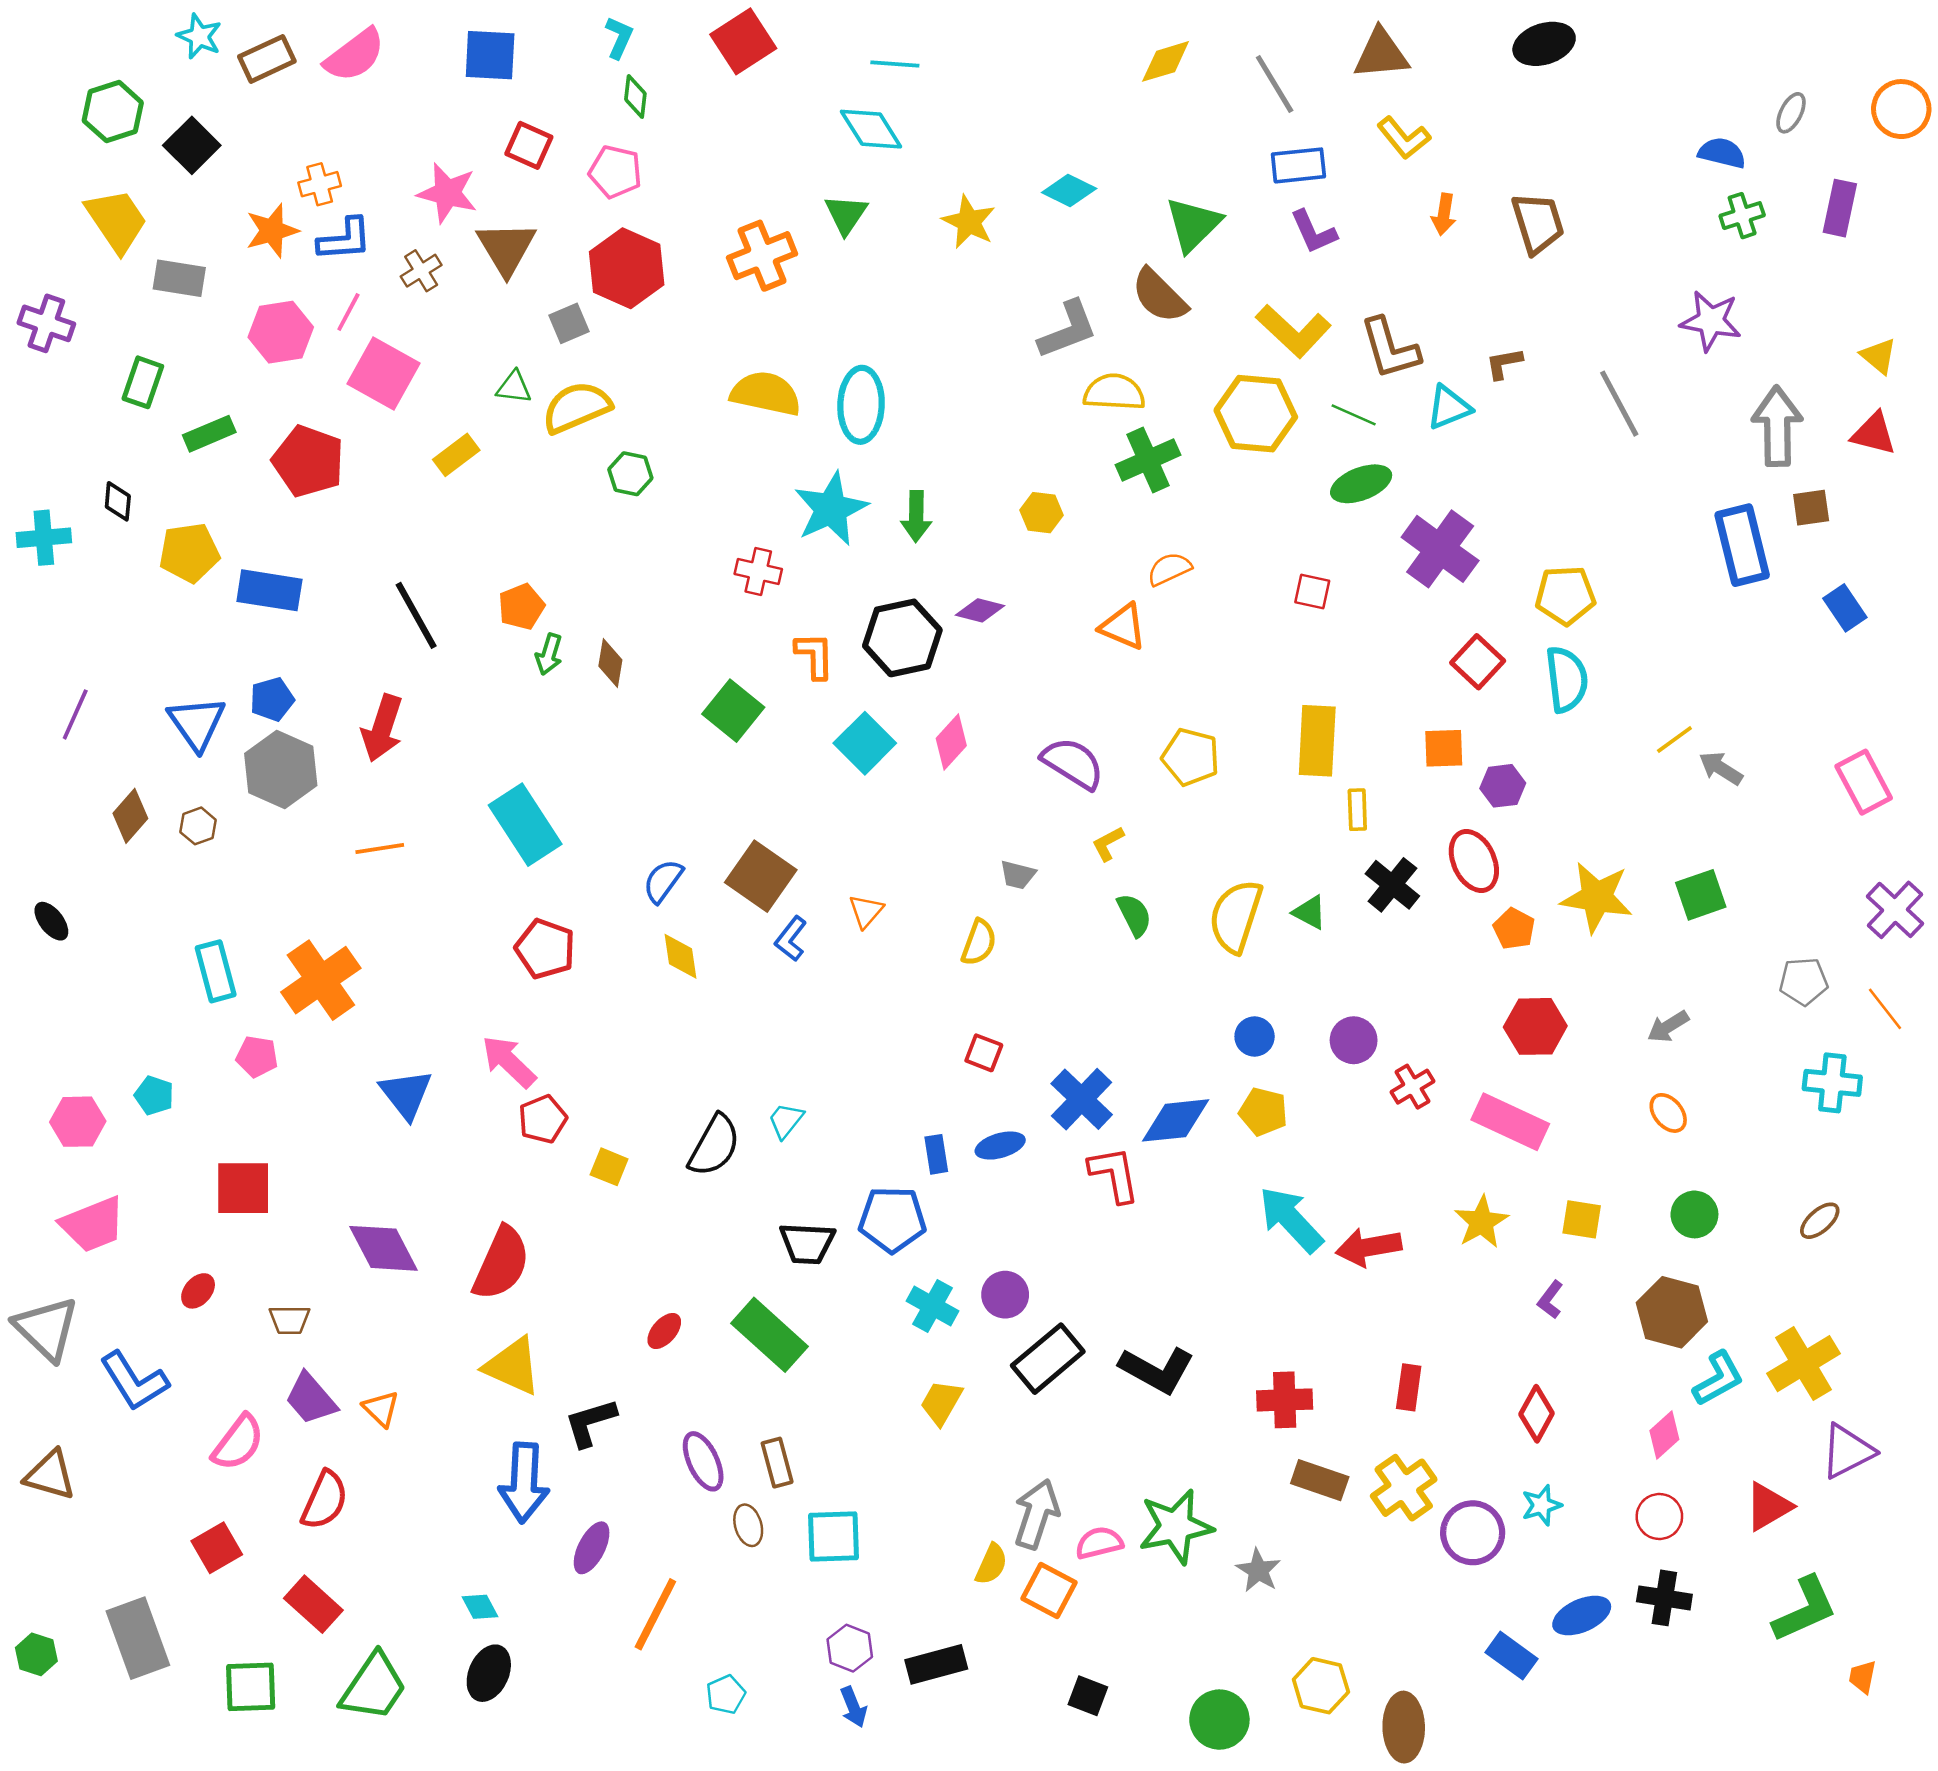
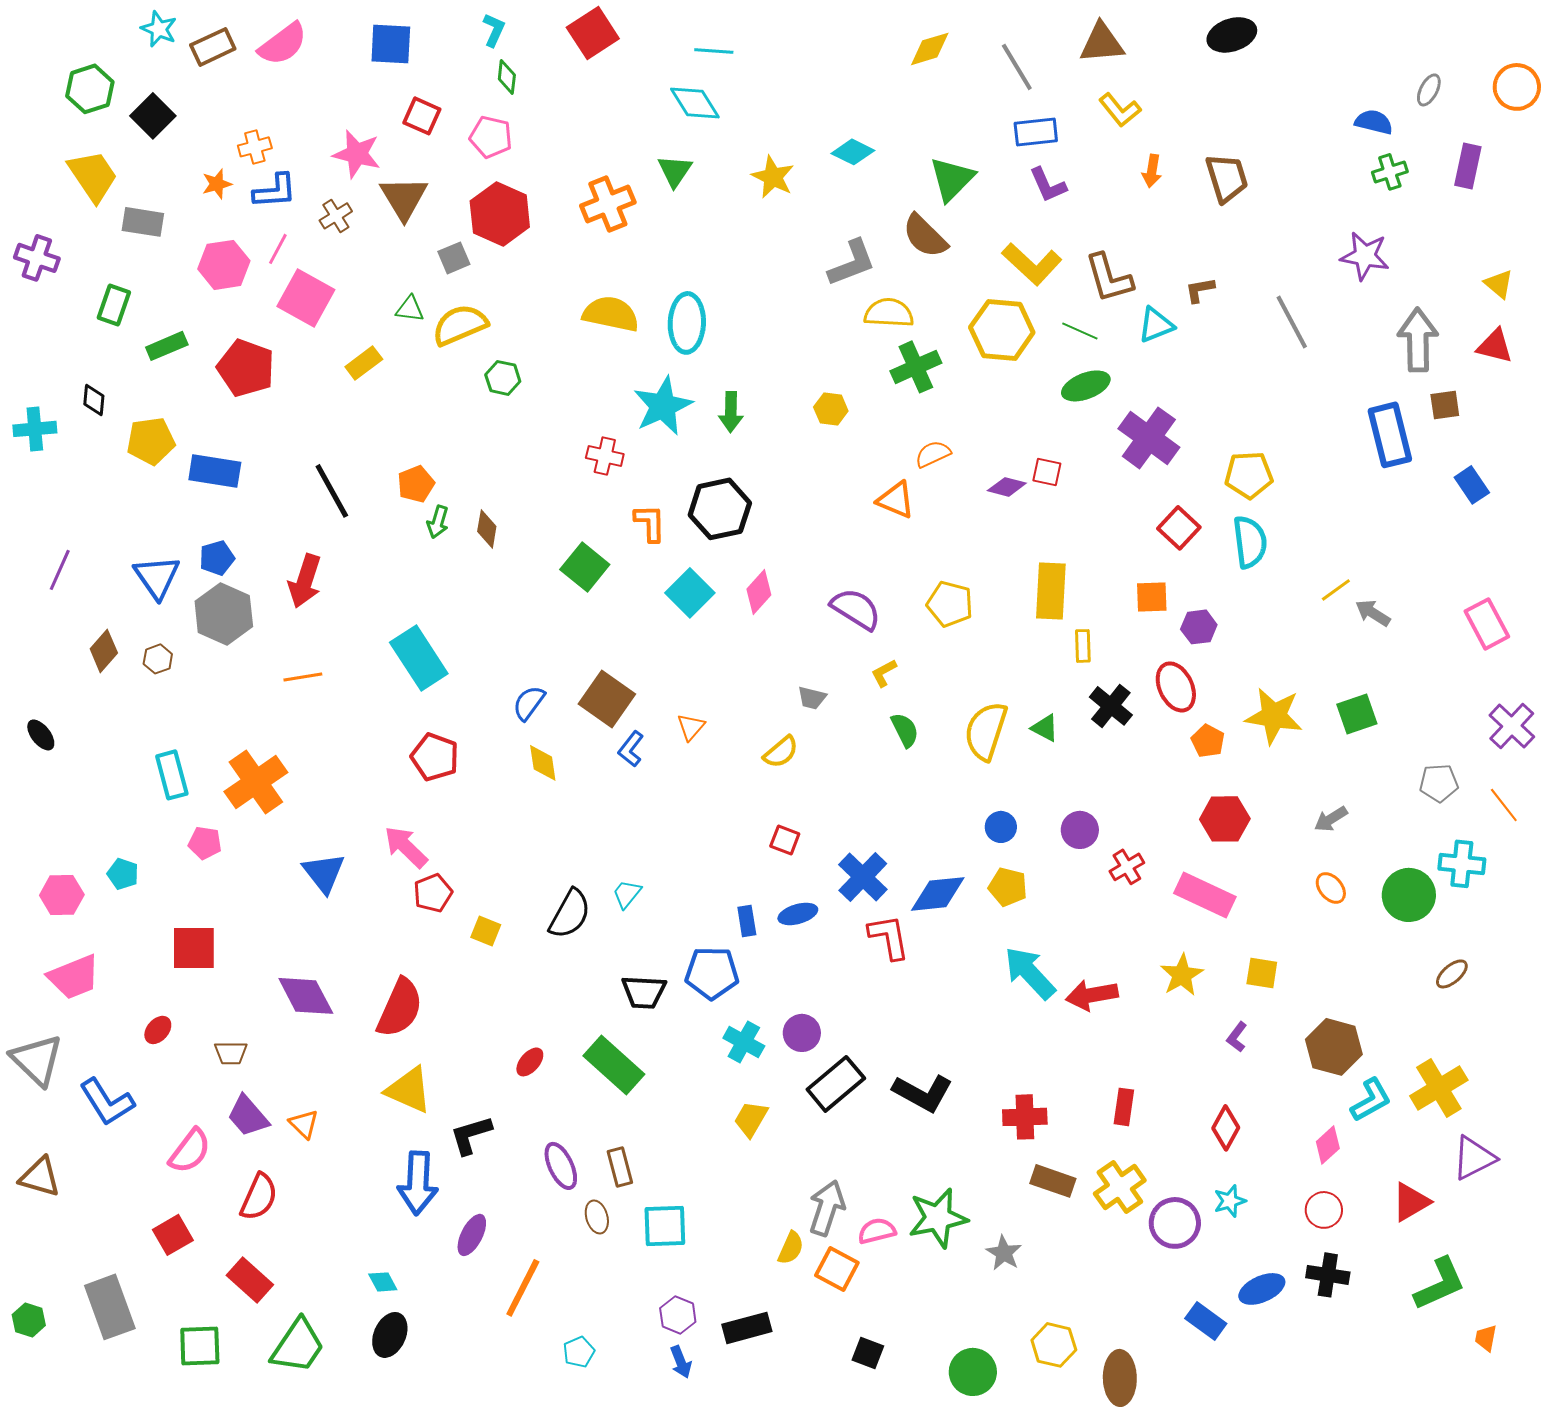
orange star: (272, 231) -> (217, 184), size x0.7
purple diamond: (980, 610) -> (1007, 487), moved
yellow semicircle: (979, 942) -> (781, 752), turned 30
green circle: (1694, 1214) -> (1409, 895), moved, size x1.4

